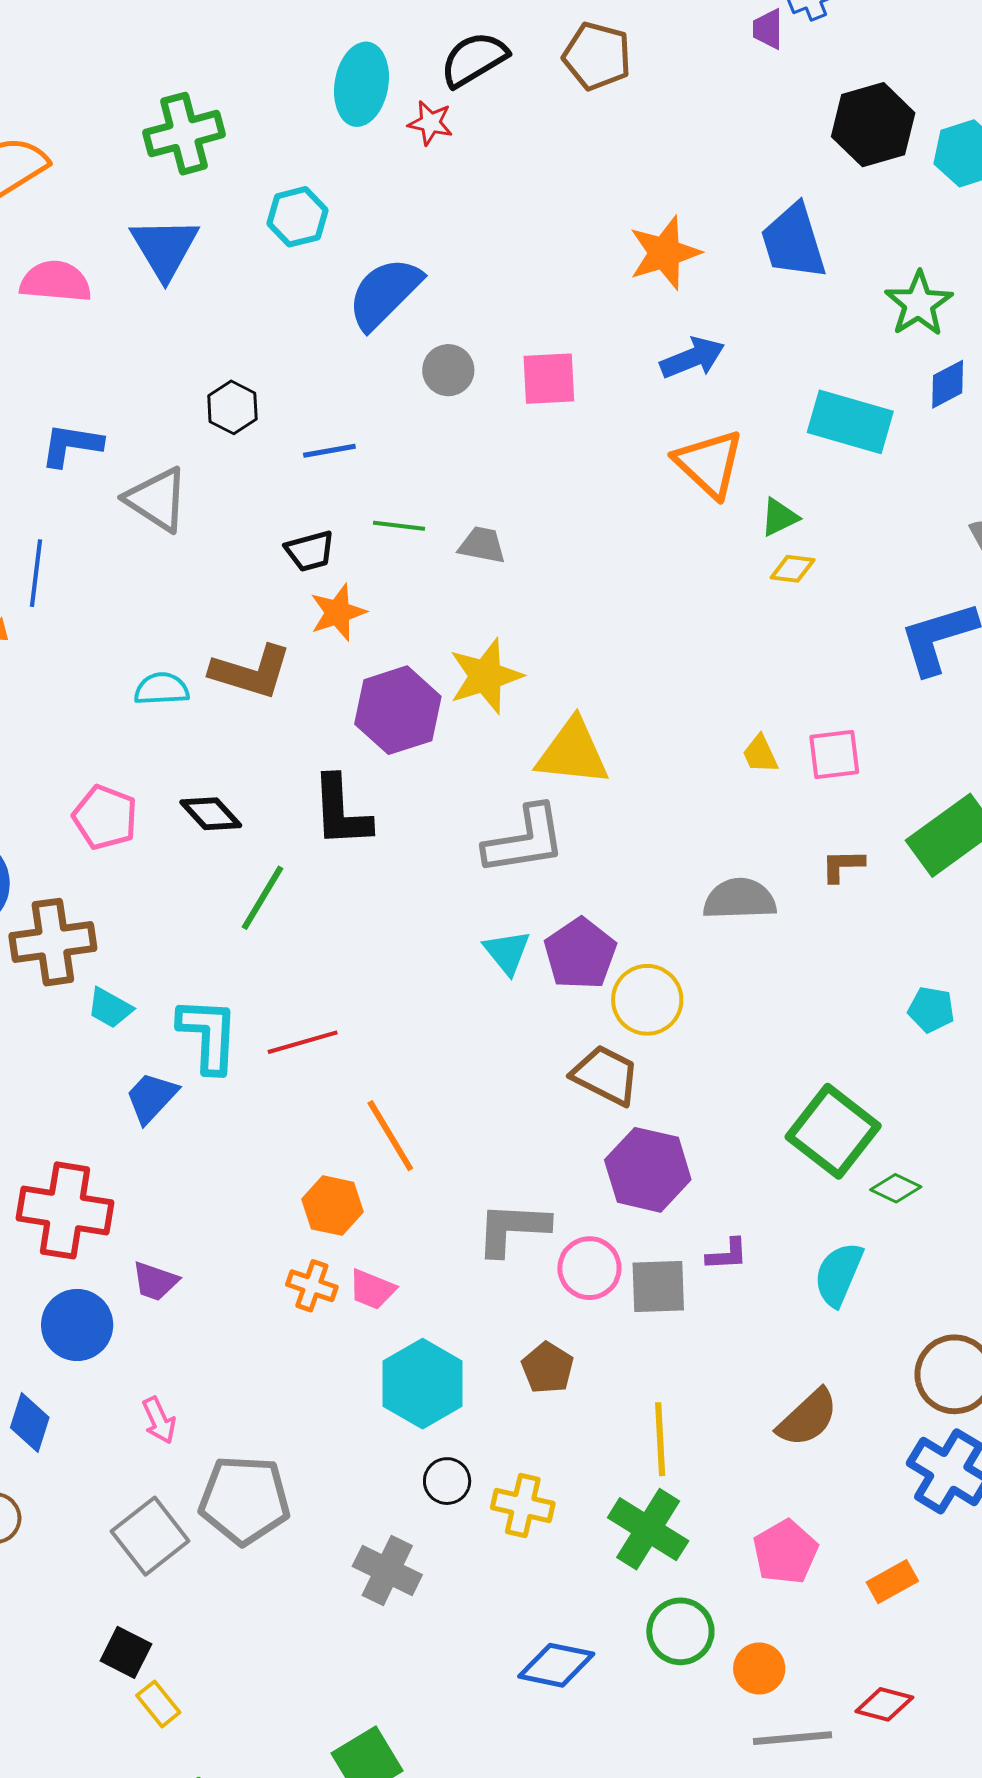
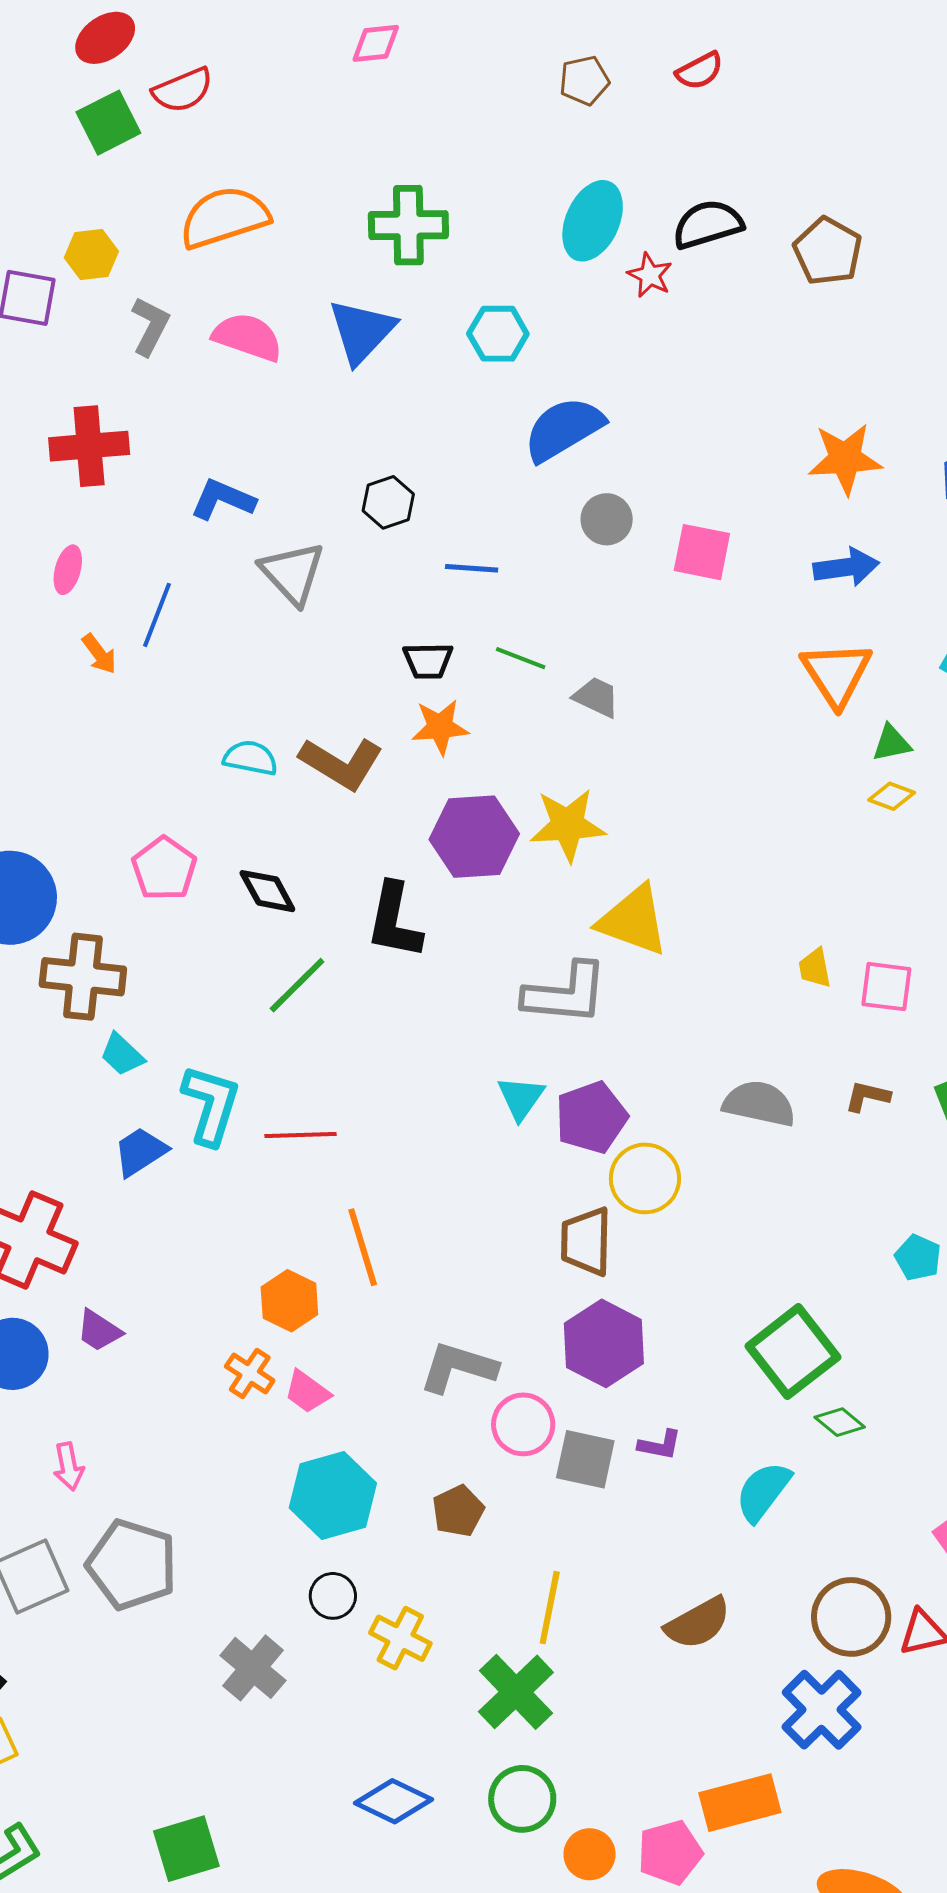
brown trapezoid: (606, 1075) -> (586, 1241), turned -130
pink pentagon: (785, 1552) -> (670, 1853), moved
orange rectangle: (892, 1582) -> (740, 1803), size x1.6

